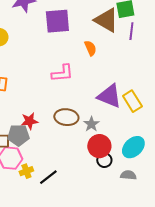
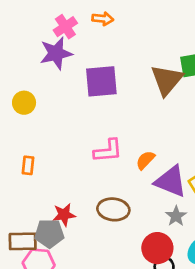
brown triangle: (106, 20) -> (167, 80), turned 40
orange semicircle: (90, 48) -> (145, 160), moved, turned -112
gray star: (91, 124) -> (176, 216), moved

